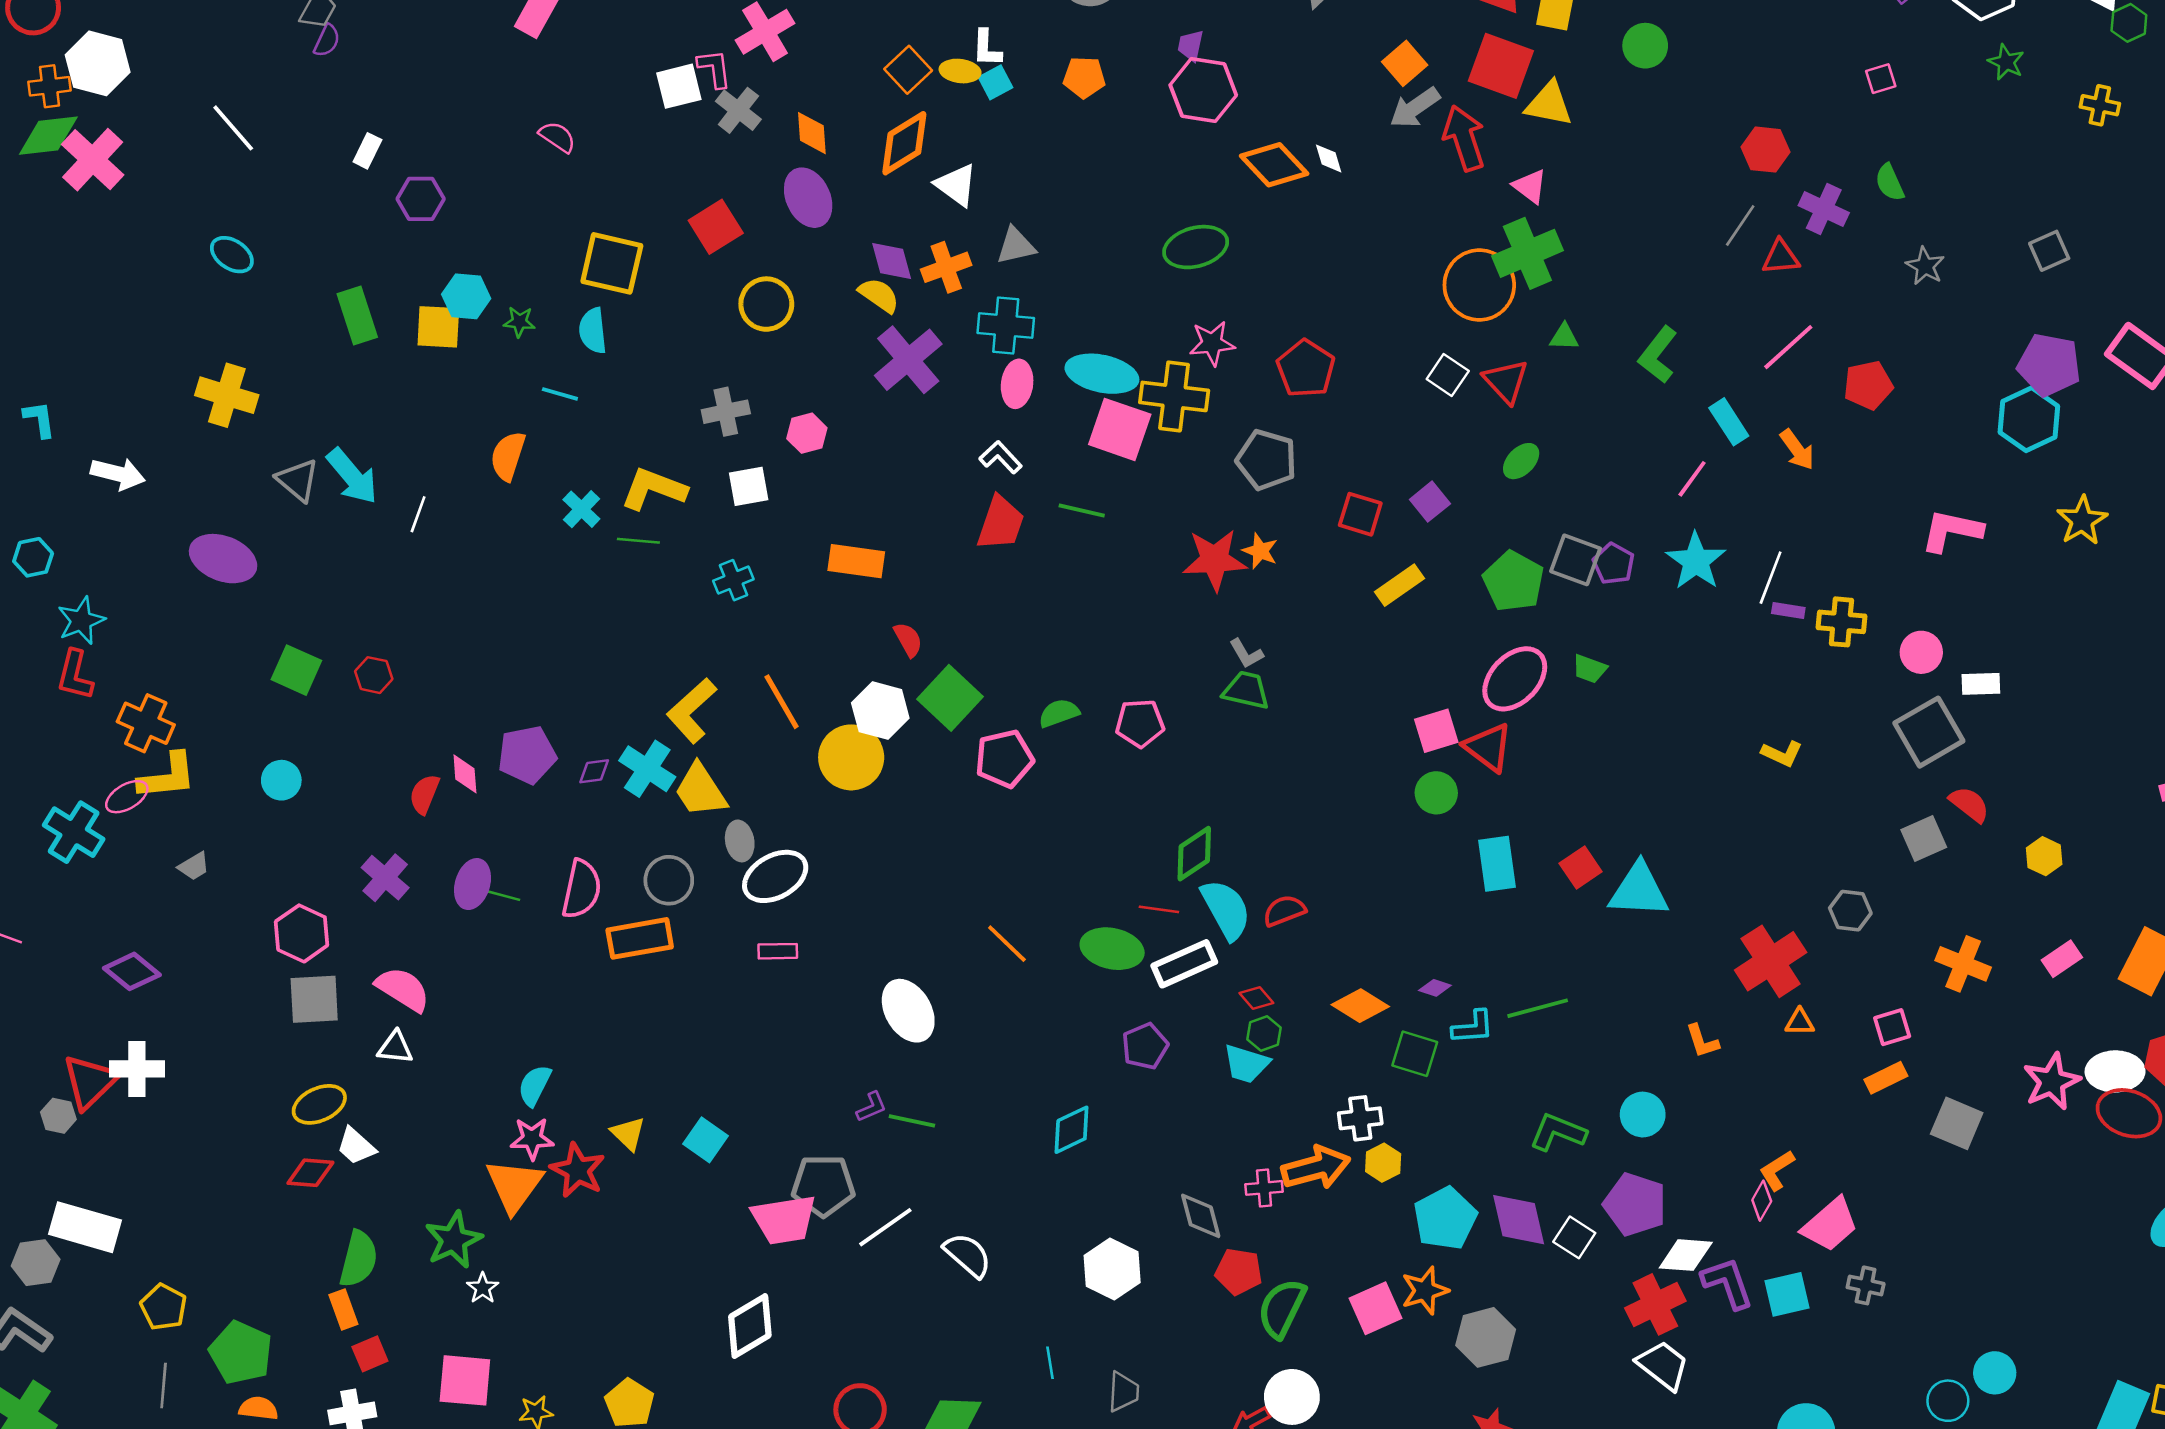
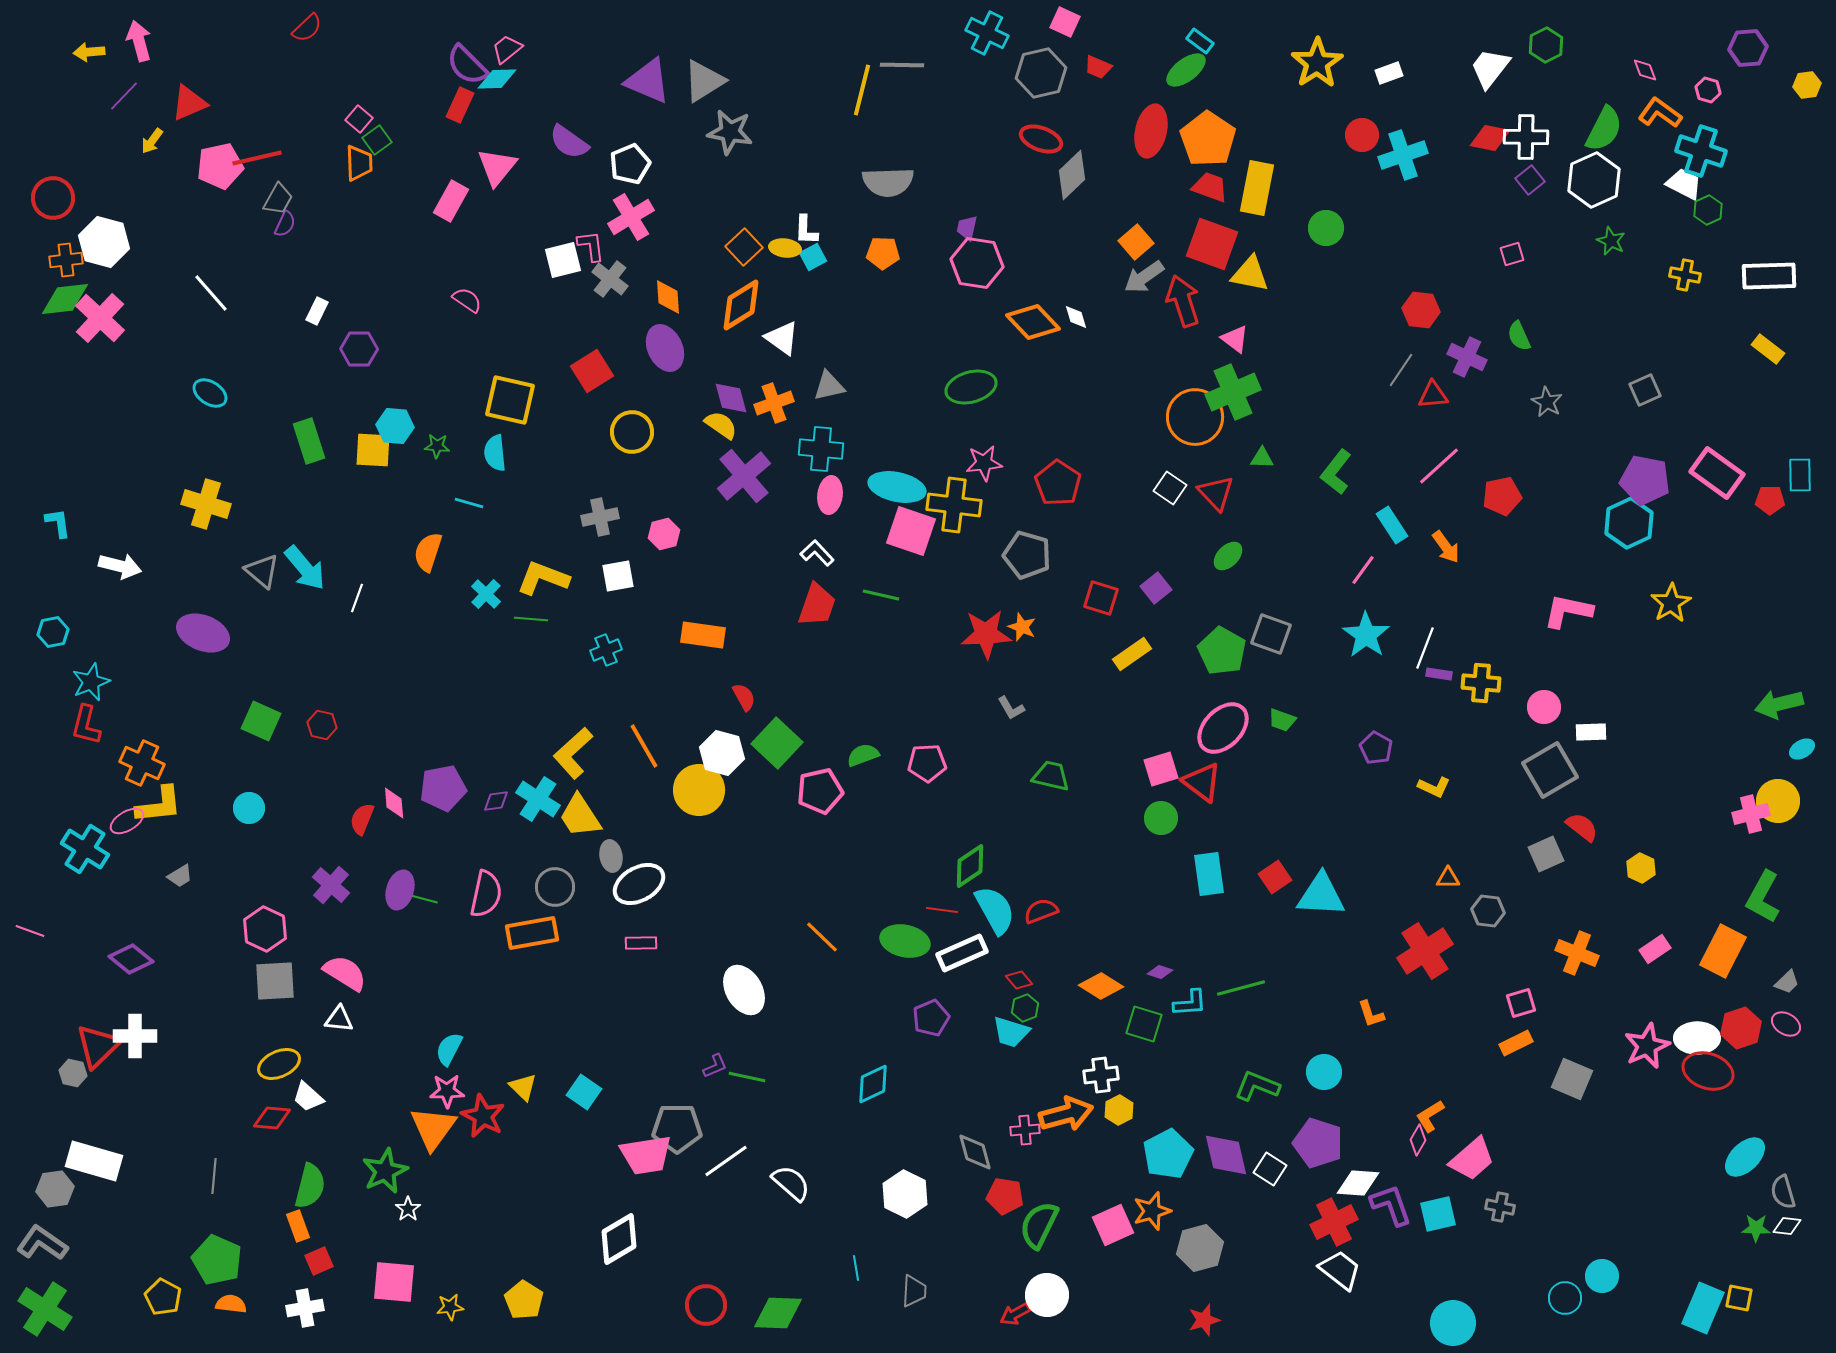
purple pentagon: (1614, 564) -> (1376, 748), moved
green trapezoid: (1246, 690) -> (1051, 776), moved
orange triangle: (1800, 1022) -> (1448, 878), moved
yellow pentagon: (164, 1307) -> (163, 1297), moved
gray line: (164, 1386) -> (214, 1176), moved

